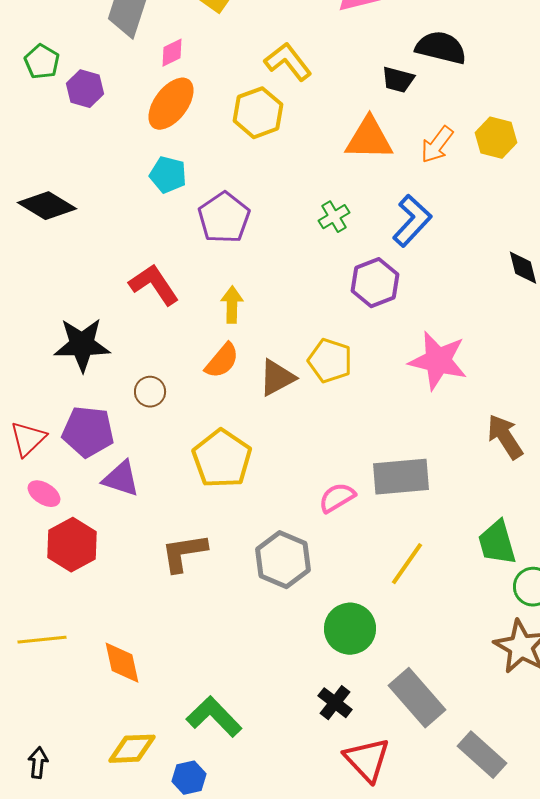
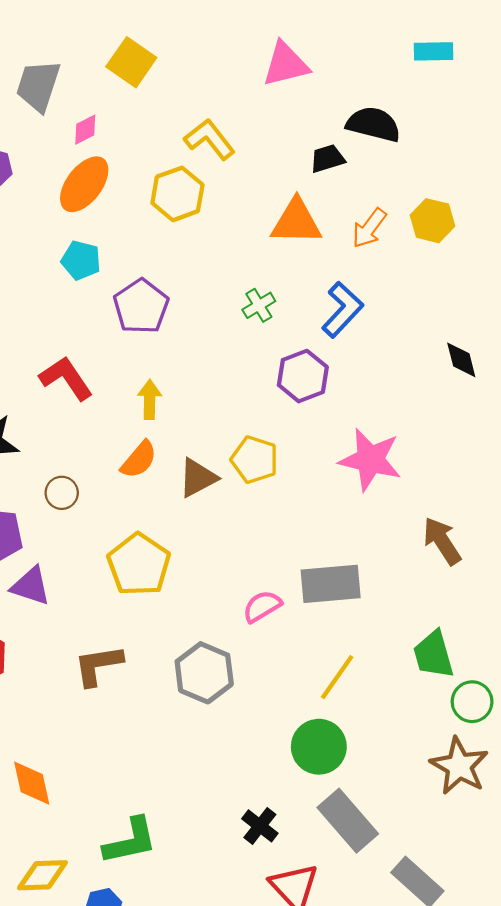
black trapezoid: (398, 80) -> (327, 159), turned 148
green circle: (350, 629) -> (319, 747), moved
green L-shape: (214, 717) -> (130, 841), turned 122

